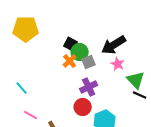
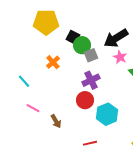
yellow pentagon: (26, 29) -> (46, 22), moved
orange cross: (70, 61) -> (53, 62), moved

